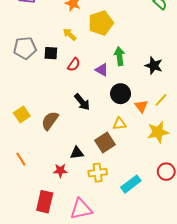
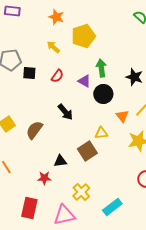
black square: (51, 53) -> (29, 73), moved
black circle: (121, 94) -> (103, 94), moved
yellow cross: (98, 173) -> (81, 192), moved, turned -36
cyan rectangle: (131, 184) -> (112, 207), moved

